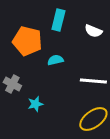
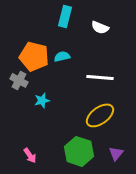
orange pentagon: (27, 41) -> (34, 56), moved

